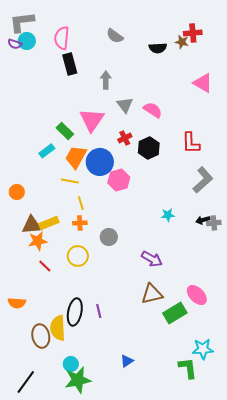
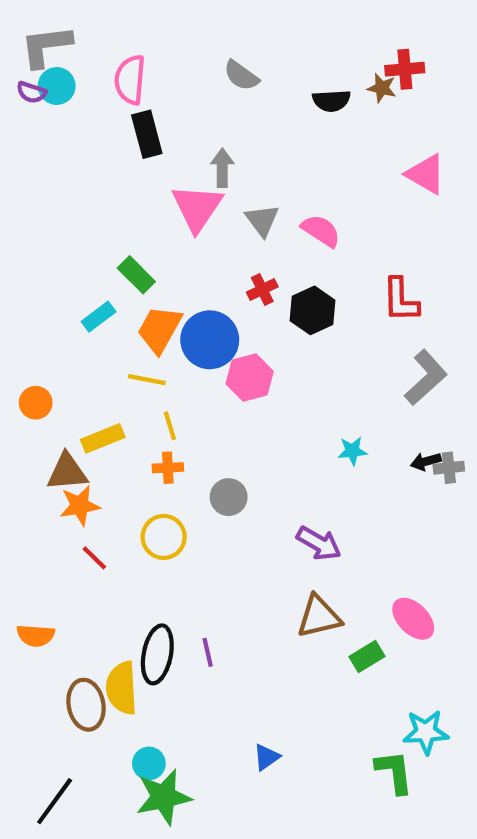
pink triangle: (92, 120) -> (197, 208), moved
yellow rectangle: (49, 223) -> (103, 438), moved
green rectangle: (175, 313) -> (367, 656), size x0.7

